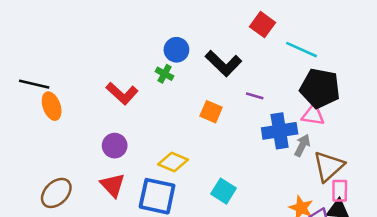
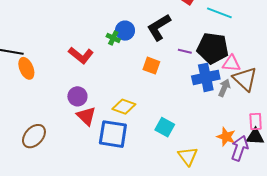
blue circle: (176, 50) -> (125, 31), moved
black L-shape: (223, 63) -> (159, 27), turned 108
black pentagon: (320, 88) -> (213, 48), moved
brown triangle: (329, 166) -> (245, 79), moved, turned -32
red triangle: (113, 185) -> (86, 116), moved

